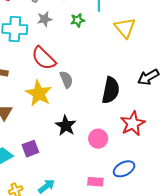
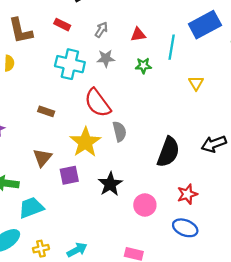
yellow triangle: (125, 28) -> (196, 83), size x0.6
red star: (133, 124) -> (187, 194), size x0.7
purple square: (30, 149) -> (69, 175), moved
blue ellipse: (124, 169) -> (185, 228), moved, turned 40

